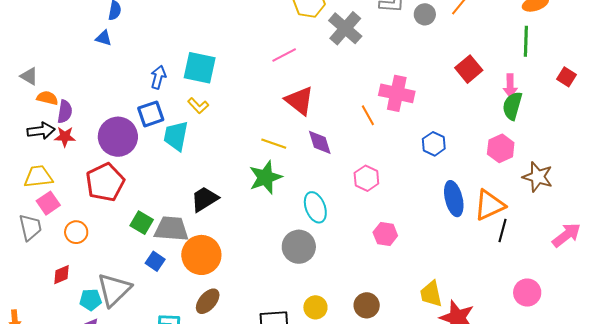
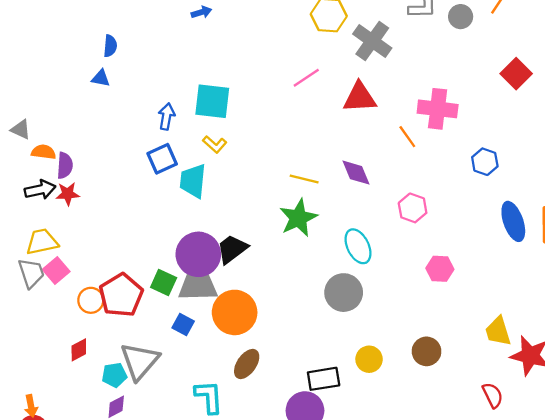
red triangle: (299, 101) -> (360, 97), moved, turned -36
purple circle: (118, 137) -> (198, 254), moved
red pentagon: (105, 182) -> (121, 295), moved
gray trapezoid: (30, 227) -> (31, 273), moved

